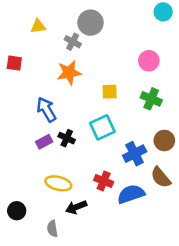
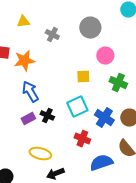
gray circle: (90, 23) -> (90, 28), moved
pink circle: (149, 61) -> (105, 56), moved
orange star: (69, 73) -> (24, 61), moved
blue cross: (135, 154) -> (104, 118), moved, turned -30
red cross: (104, 181) -> (82, 139), moved

